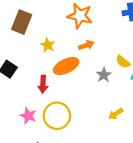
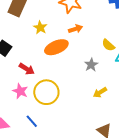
gray star: (104, 75) -> (91, 65), moved
red arrow: (43, 84) -> (27, 69), moved, turned -63

